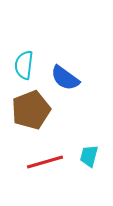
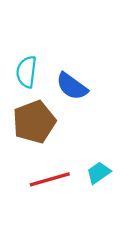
cyan trapezoid: (89, 156) -> (99, 173), turned 40

